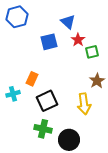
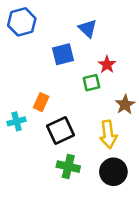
red star: (78, 40) -> (107, 65), moved
green square: (92, 52) -> (91, 83), moved
green cross: (43, 129) -> (68, 167), moved
black circle: (69, 140) -> (113, 172), moved

